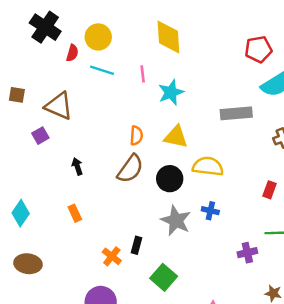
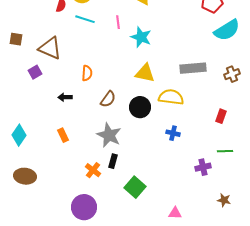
cyan star: (171, 92) -> (141, 37), turned -30
gray rectangle: (236, 113) -> (193, 68), moved
orange semicircle: (136, 136) -> (87, 73), moved
black arrow: (77, 166) -> (65, 97), turned -72
brown semicircle: (130, 169) -> (108, 99), size x0.7
gray star: (176, 221) -> (109, 135), moved

